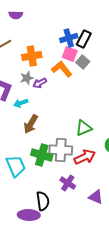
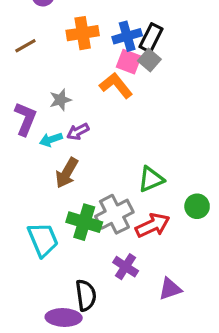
orange cross: (32, 56) -> (83, 33), moved
gray square: (83, 62) -> (149, 60), moved
purple arrow: (40, 83) -> (78, 132), moved
gray cross: (61, 150) -> (114, 214), turned -30
purple triangle: (96, 197) -> (170, 289), turned -42

